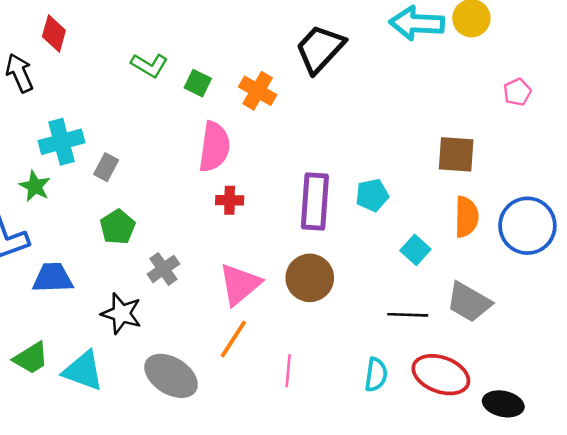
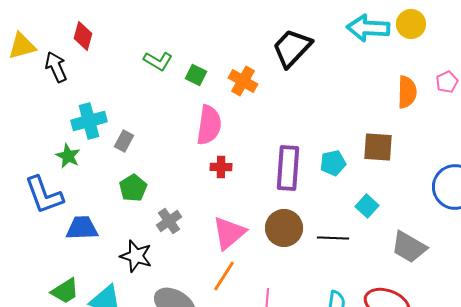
brown square: (456, 154) -> (378, 147), moved
orange semicircle: (466, 217) -> (407, 92), moved
black line: (408, 315) -> (333, 238), moved

